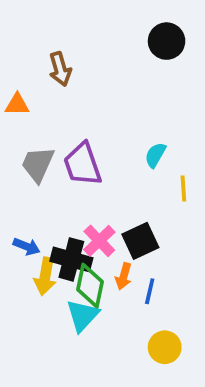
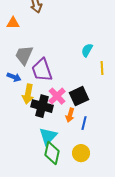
purple trapezoid: (83, 164) -> (42, 70), moved
blue arrow: (27, 246) -> (14, 77), moved
yellow arrow: (45, 276) -> (28, 94), moved
green diamond: (90, 286) -> (52, 153), moved
yellow circle: (165, 347) -> (81, 153), moved

